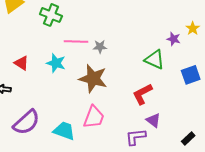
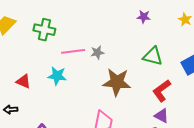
purple star: (174, 39) -> (144, 17), moved
brown star: (93, 79) -> (117, 82), moved
red L-shape: (142, 94) -> (162, 91), moved

